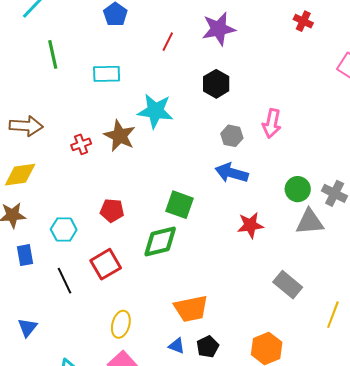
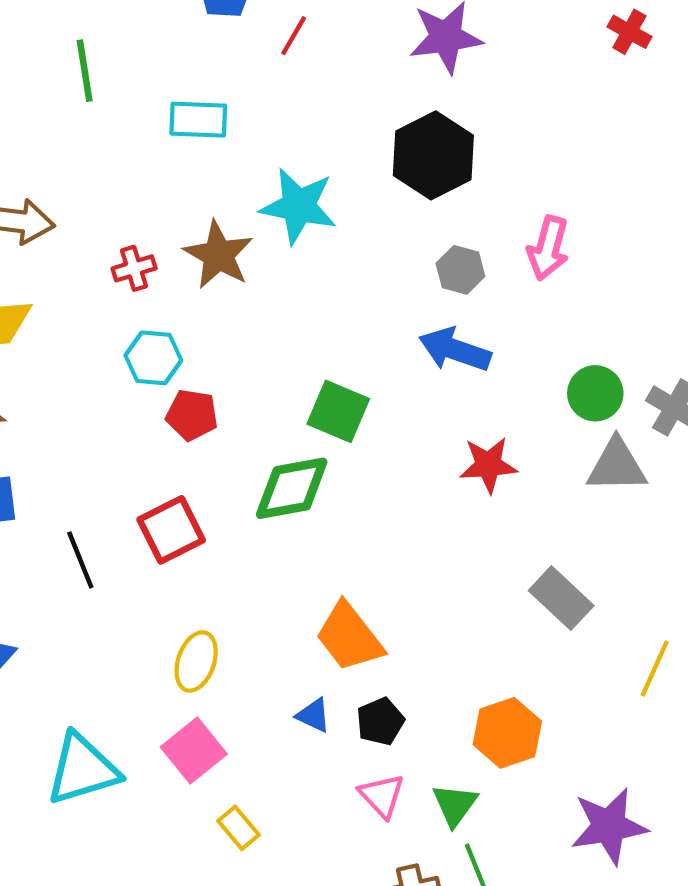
red line: (168, 42) -> (294, 36), moved
black hexagon: (216, 84) -> (433, 155), size x1.4
cyan hexagon: (64, 229) -> (153, 358), moved
orange trapezoid: (191, 309) -> (349, 637), turned 60

